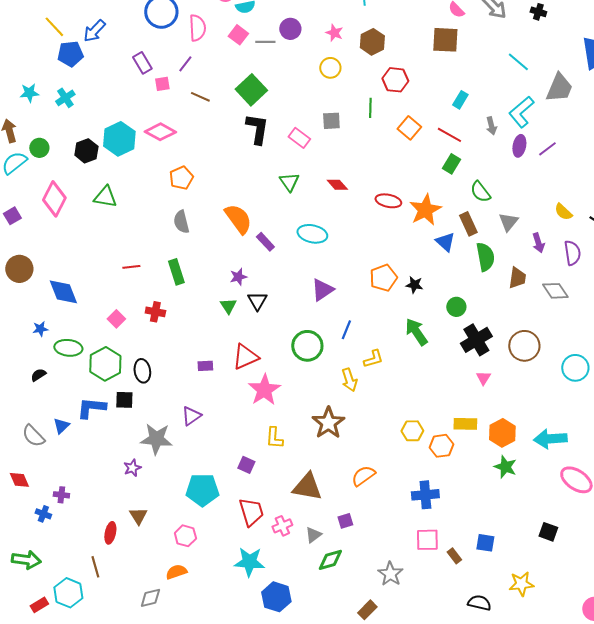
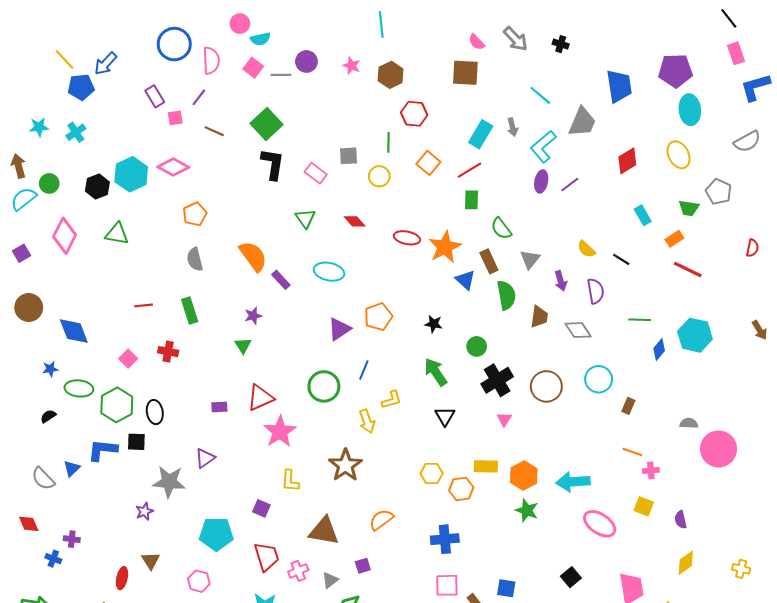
yellow circle: (330, 68) -> (379, 176), moved
cyan rectangle: (460, 100) -> (481, 134), size x1.5
gray arrow: (491, 126) -> (513, 127), moved
red line: (449, 135) -> (469, 170), turned -60
green rectangle: (451, 164) -> (472, 200), turned -30
orange pentagon: (383, 278) -> (378, 317), moved
black triangle: (257, 301) -> (445, 416), moved
cyan circle: (575, 368) -> (599, 379), moved
black square: (548, 532) -> (571, 577), turned 30

